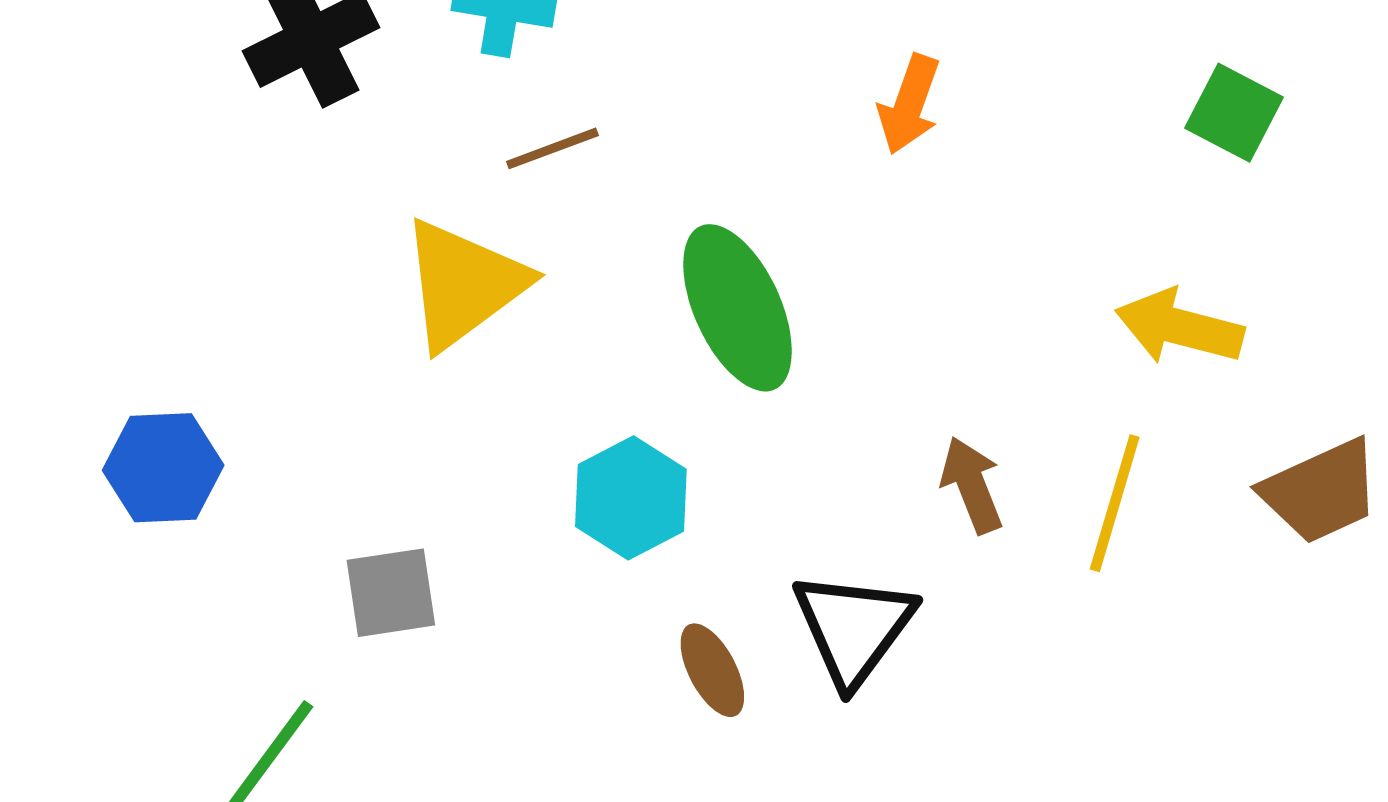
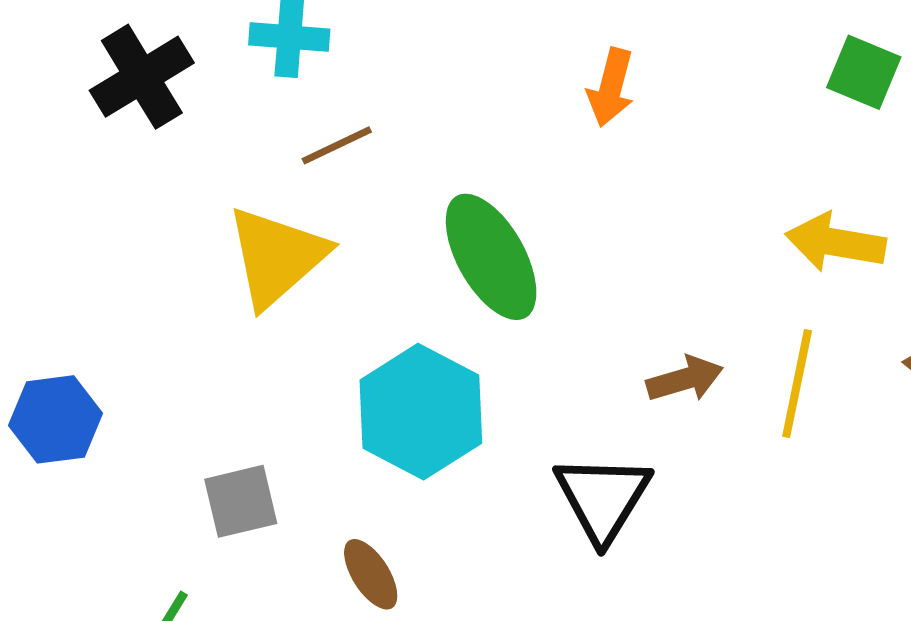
brown arrow: (972, 485) -> (685, 379), turned 100
cyan hexagon: (631, 498) -> (421, 412), size x1.4
brown ellipse: (712, 670) -> (371, 574), moved

